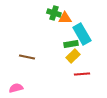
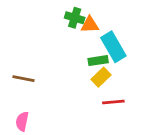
brown line: (27, 57) -> (24, 79), moved
pink semicircle: (16, 88) -> (22, 121), turned -64

